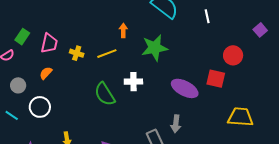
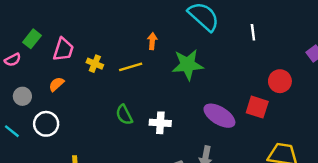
white cross: (133, 82) -> (160, 123), moved
green semicircle: (105, 94) -> (124, 115), size x0.7

